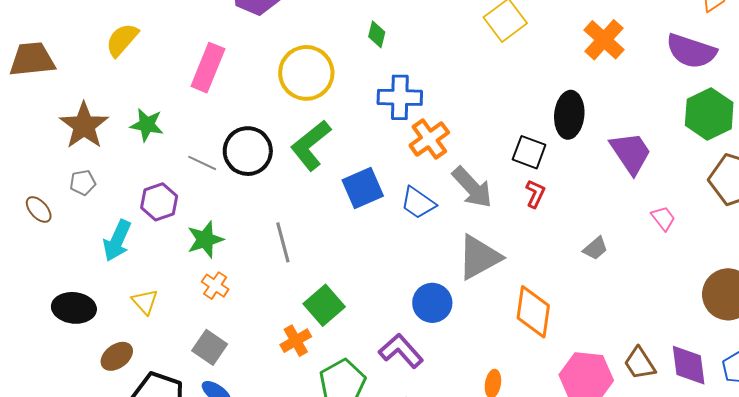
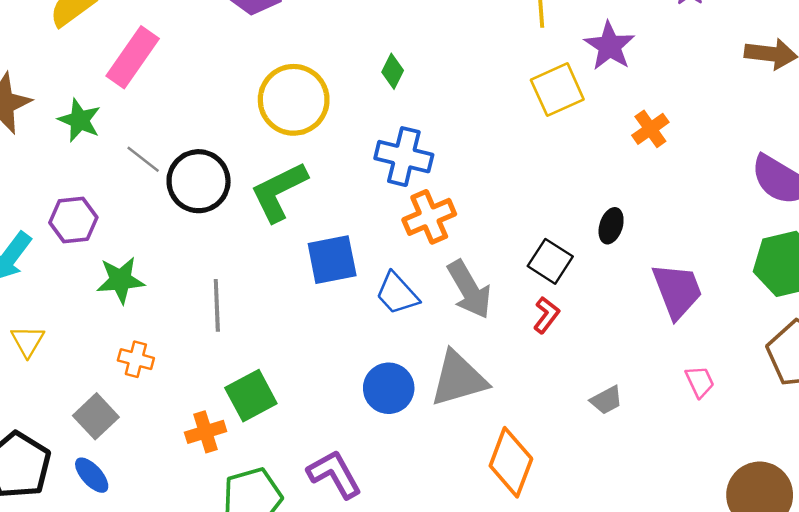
orange cross: (604, 40) -> (650, 129), moved, size x0.7
pink rectangle: (208, 68) -> (133, 57), moved
black ellipse: (569, 115) -> (611, 226), size x0.6
gray line: (202, 163) -> (143, 159), moved
orange cross: (215, 286) -> (136, 359), moved, turned -32
blue circle: (432, 303) -> (389, 388), moved

